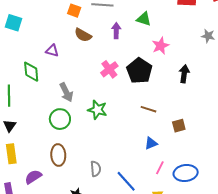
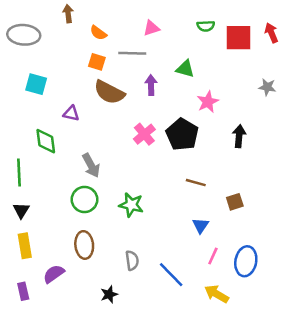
cyan square: (13, 23) -> (36, 84), moved
brown semicircle: (83, 35) -> (109, 92), size x1.4
green star: (97, 110) -> (131, 205), moved
blue triangle: (151, 143) -> (201, 226), turned -32
blue ellipse: (186, 173) -> (246, 261), turned -70

